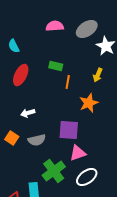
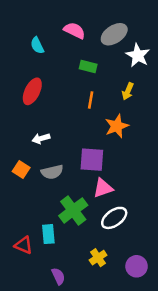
pink semicircle: (55, 26) -> (74, 31), turned 30
cyan semicircle: (14, 46) -> (37, 45), moved
green rectangle: (56, 66) -> (88, 67), moved

